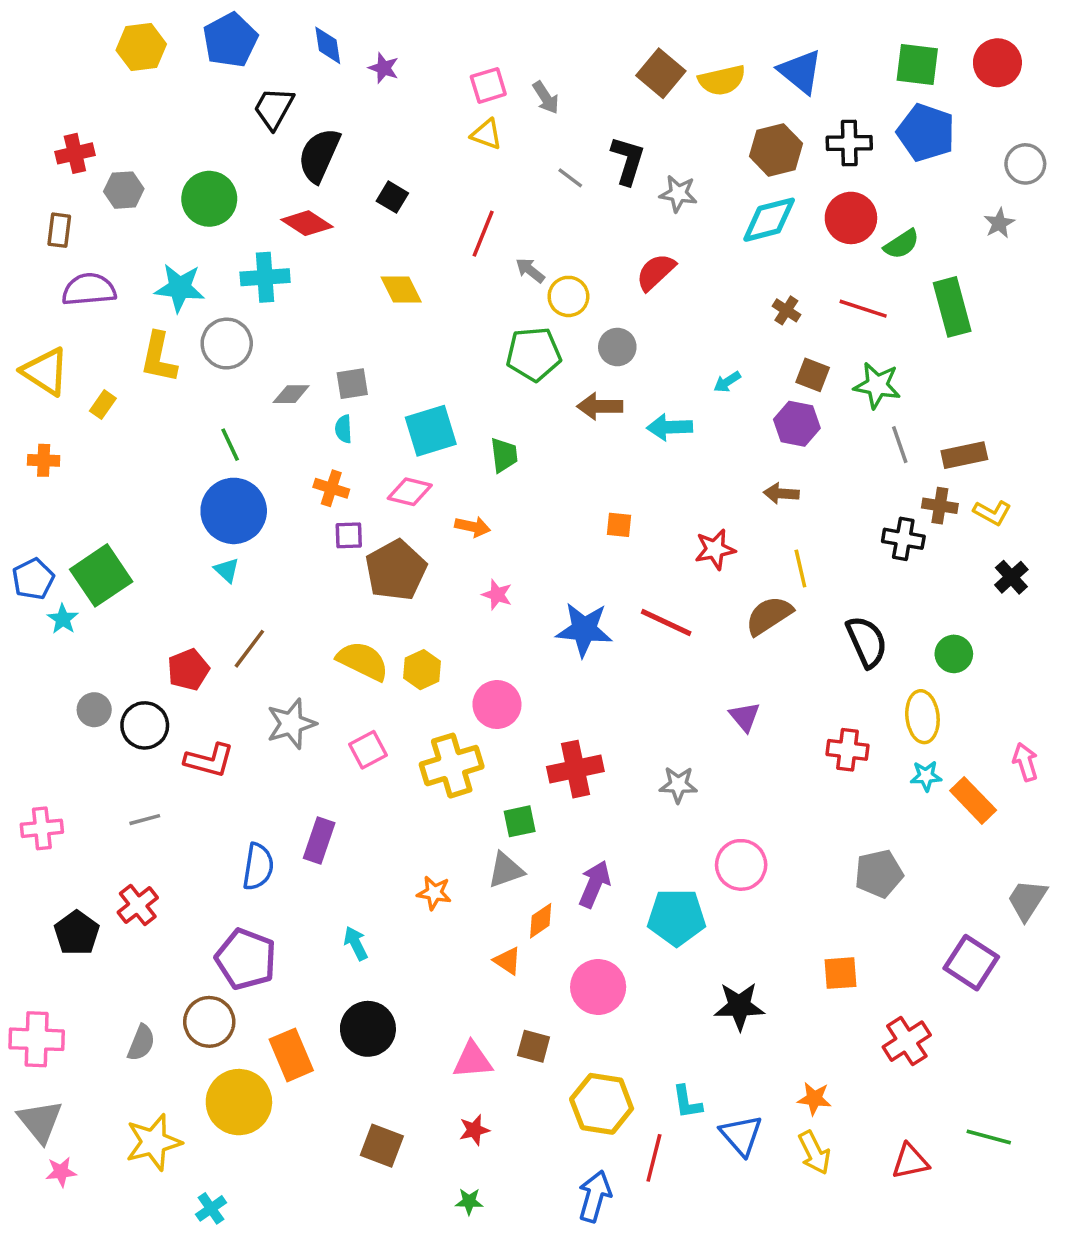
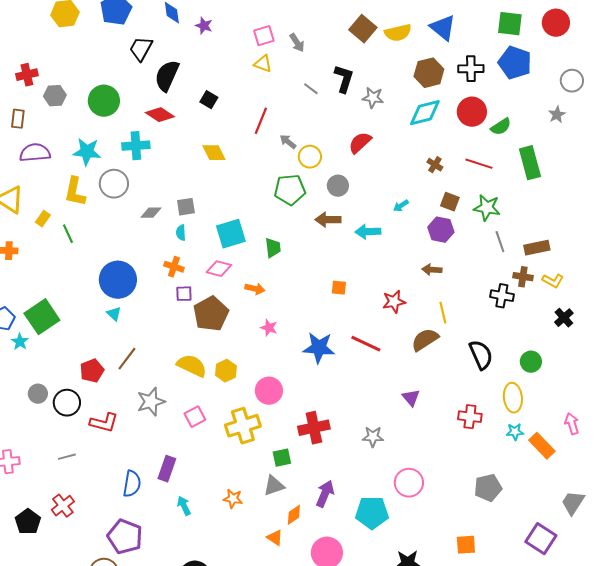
green line: (230, 445) -> (68, 234), moved
cyan arrow: (356, 943) -> (184, 506), moved

